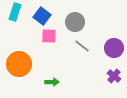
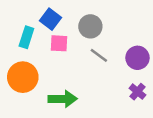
cyan rectangle: (15, 12) -> (26, 37), moved
green arrow: (52, 82) -> (63, 99), size x1.6

